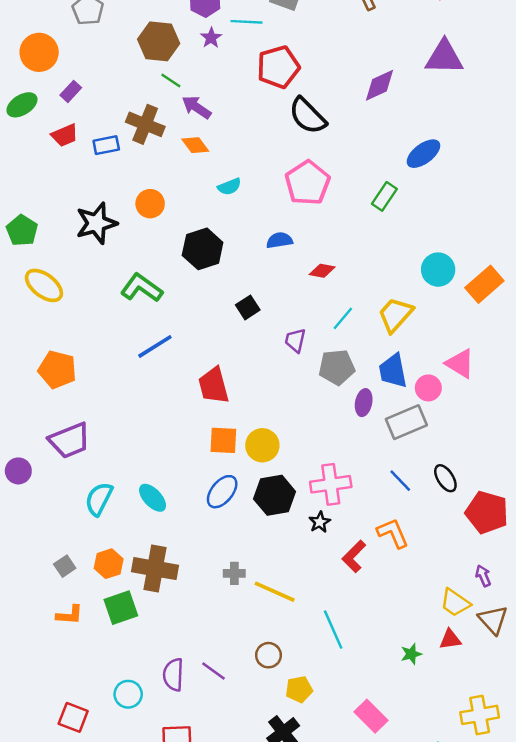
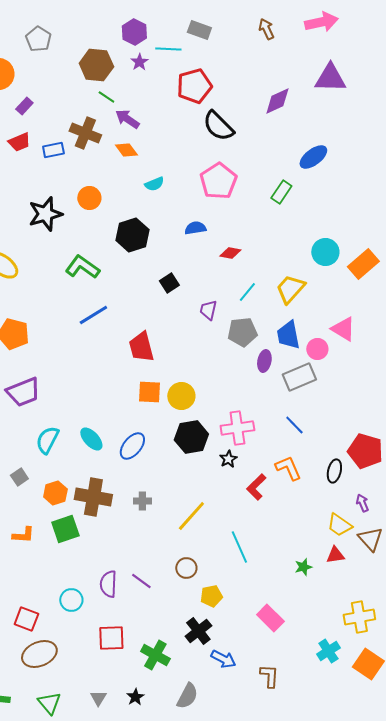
black ellipse: (445, 478) -> (334, 471), moved, turned 45
blue ellipse: (222, 492) -> (132, 446), moved
gray square: (65, 566) -> (19, 477), moved
gray cross: (234, 573) -> (142, 501), moved
yellow line: (275, 592) -> (191, 516), turned -72

